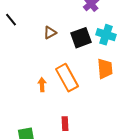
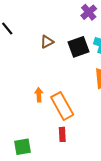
orange rectangle: (67, 78) -> (62, 106), moved

